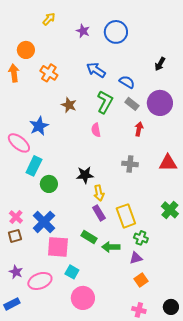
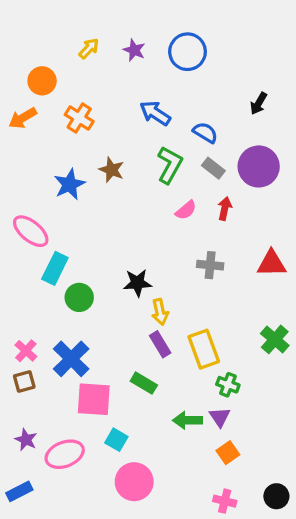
yellow arrow: (49, 19) -> (89, 48), moved
orange arrow: (14, 73) -> (23, 118), turned -114
blue star: (39, 126) -> (70, 184), moved
pink semicircle: (96, 130) -> (186, 210), moved, turned -120
green arrow: (111, 247) -> (188, 420), moved
purple triangle: (136, 258) -> (220, 417), turned -48

